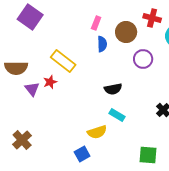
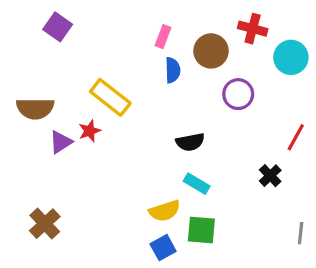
purple square: (30, 17) -> (58, 27), size x0.7
purple triangle: (32, 89) -> (61, 142), turned 35
blue square: (82, 154) -> (163, 248), moved
green square: (148, 155) -> (201, 230), moved

